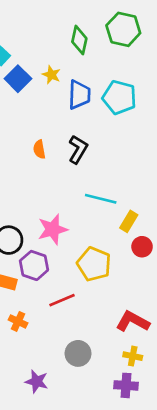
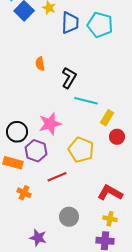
black L-shape: (78, 149) -> (69, 78), moved

